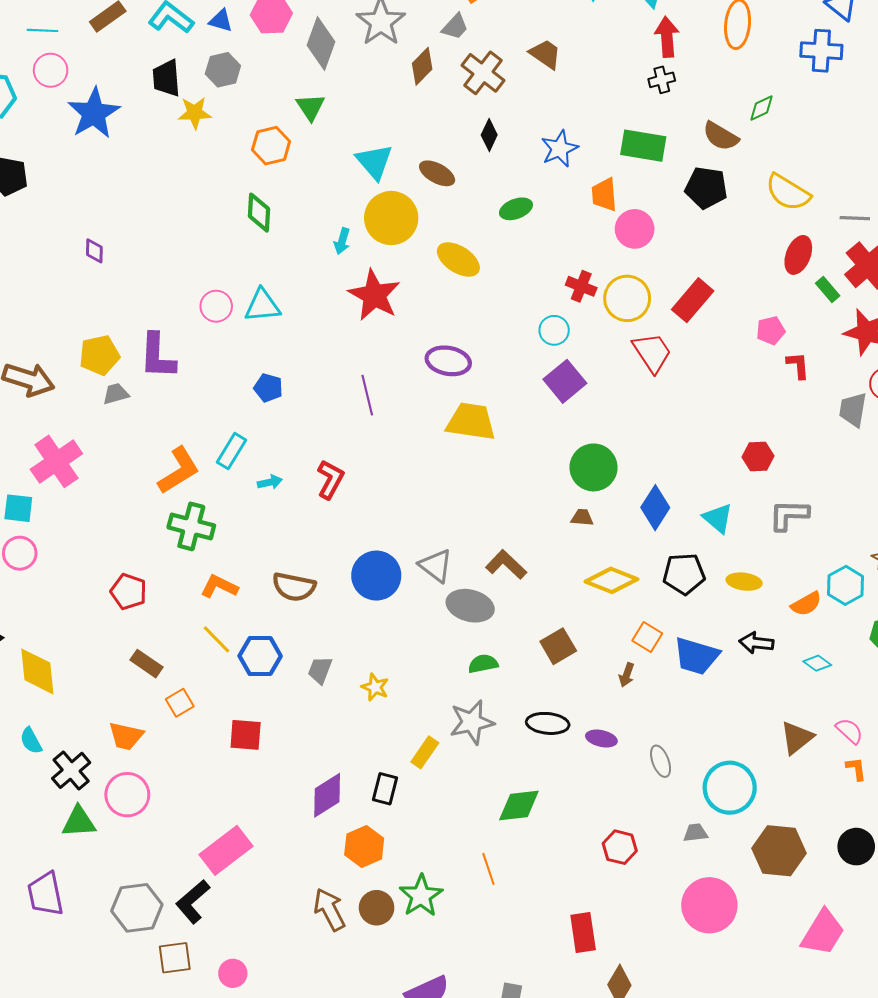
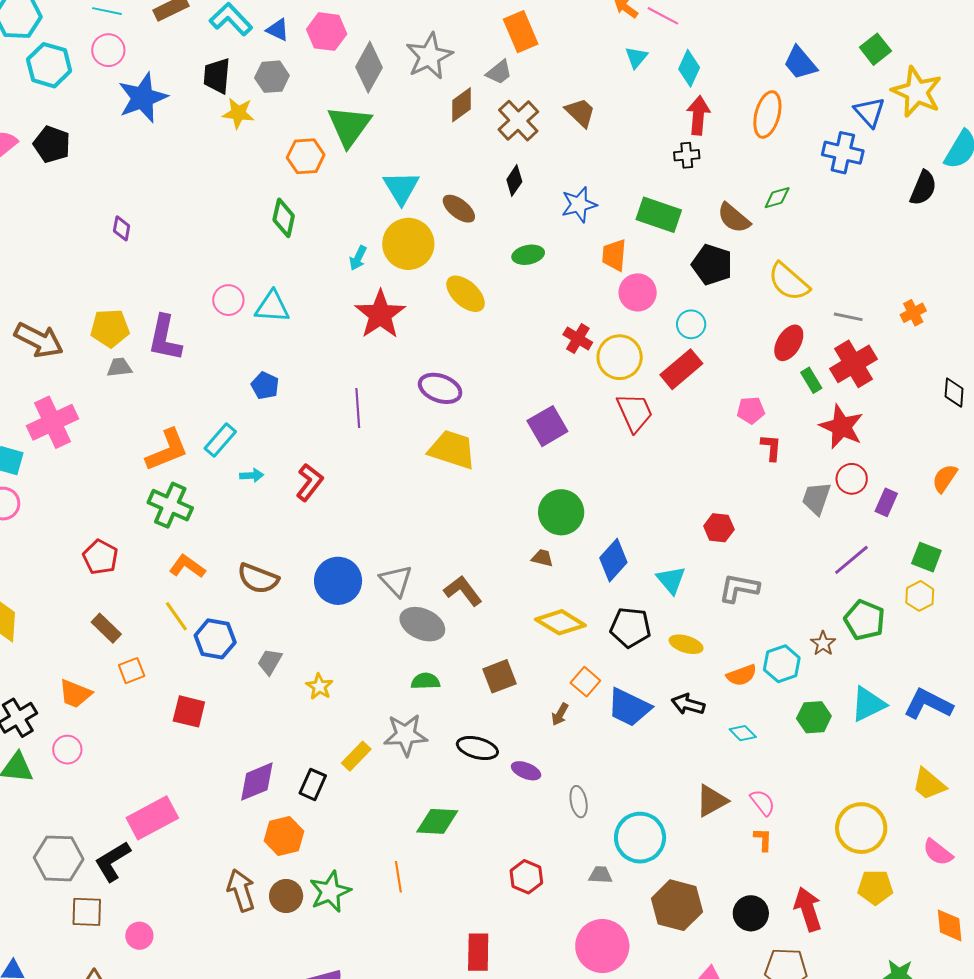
green triangle: (310, 107) -> (349, 126), size x1.6
cyan circle: (554, 330) -> (691, 324), moved
pink circle: (127, 795) -> (67, 750), size x0.7

